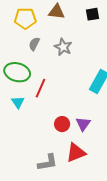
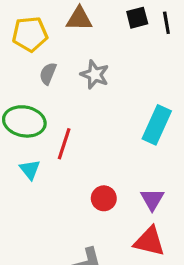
purple triangle: (83, 124) -> (152, 199), moved
red triangle: (76, 153) -> (149, 241), moved, turned 40

